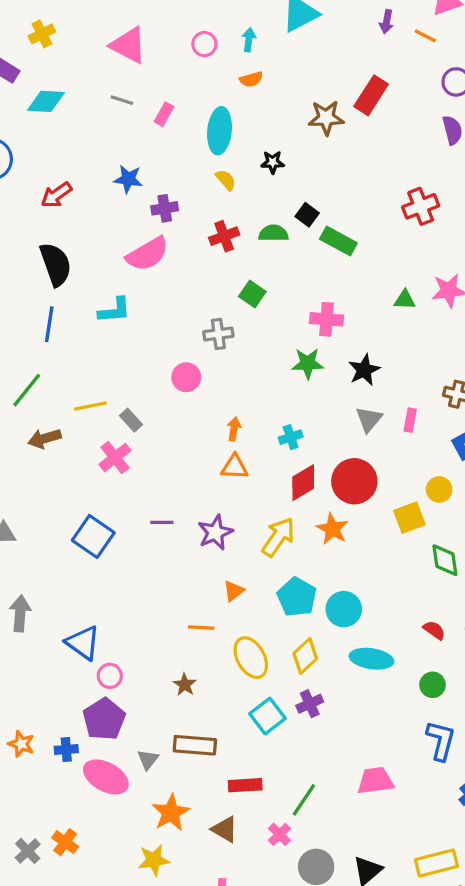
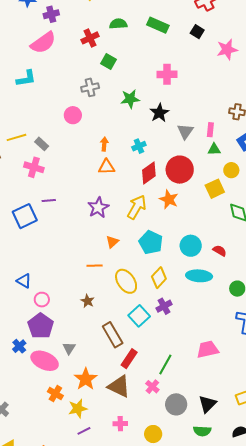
black square: (307, 215) -> (197, 32), moved
red cross: (224, 236) -> (90, 38), moved
green triangle: (405, 300) -> (214, 149), moved
pink cross: (327, 319) -> (167, 74), moved
green star: (308, 363) -> (130, 99), moved
black star: (364, 370) -> (159, 113), moved
pink cross: (115, 457) -> (34, 167), turned -30
purple line: (162, 522) -> (49, 201), moved
blue square: (93, 536) -> (25, 216), turned 35
cyan circle: (344, 609) -> (191, 246), moved
red semicircle: (434, 630) -> (220, 251), moved
blue triangle: (83, 643) -> (24, 281), size x0.7
brown rectangle: (195, 745) -> (113, 335), moved, turned 60
blue cross: (66, 750) -> (19, 346), turned -32
red rectangle: (245, 785) -> (129, 359), turned -48
brown triangle: (225, 829) -> (119, 386), size x1.4
orange cross: (65, 842) -> (55, 394), moved

